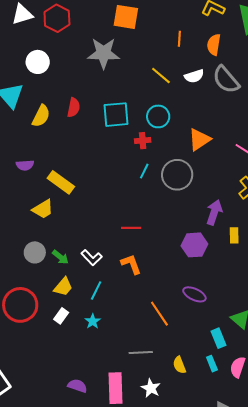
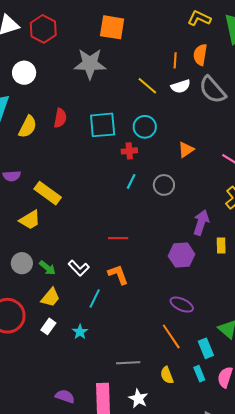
orange line: (179, 39) -> (175, 60), moved
orange triangle: (199, 140) -> (186, 150), size x0.7
gray circle: (177, 175) -> (164, 185), size x0.7
cyan line: (96, 290) -> (95, 299), moved
orange line: (159, 314) -> (171, 336), moved

